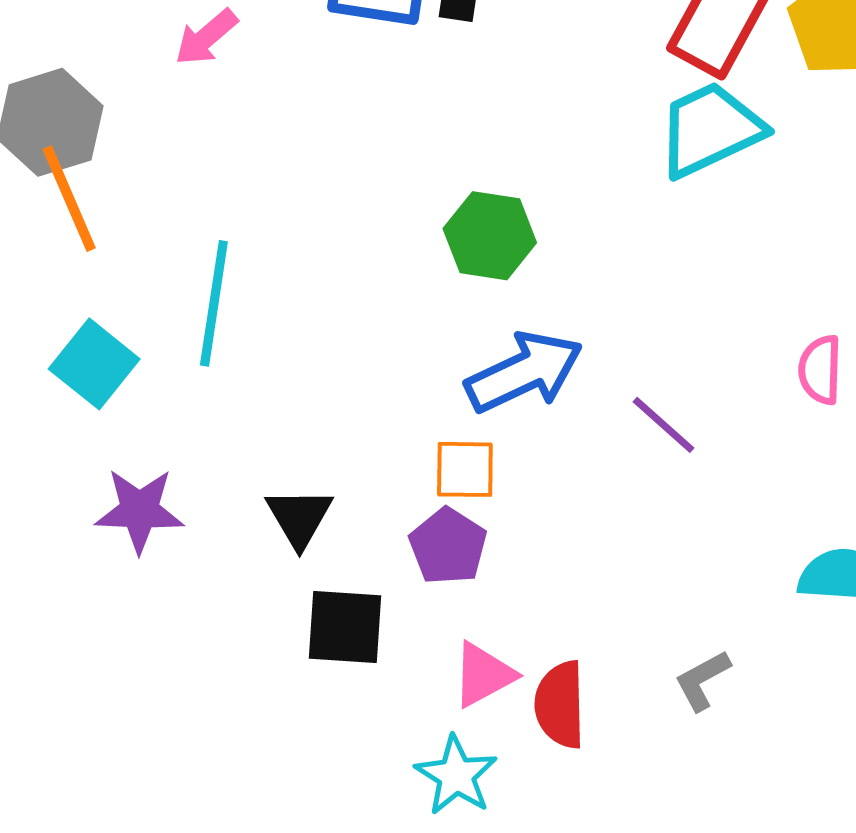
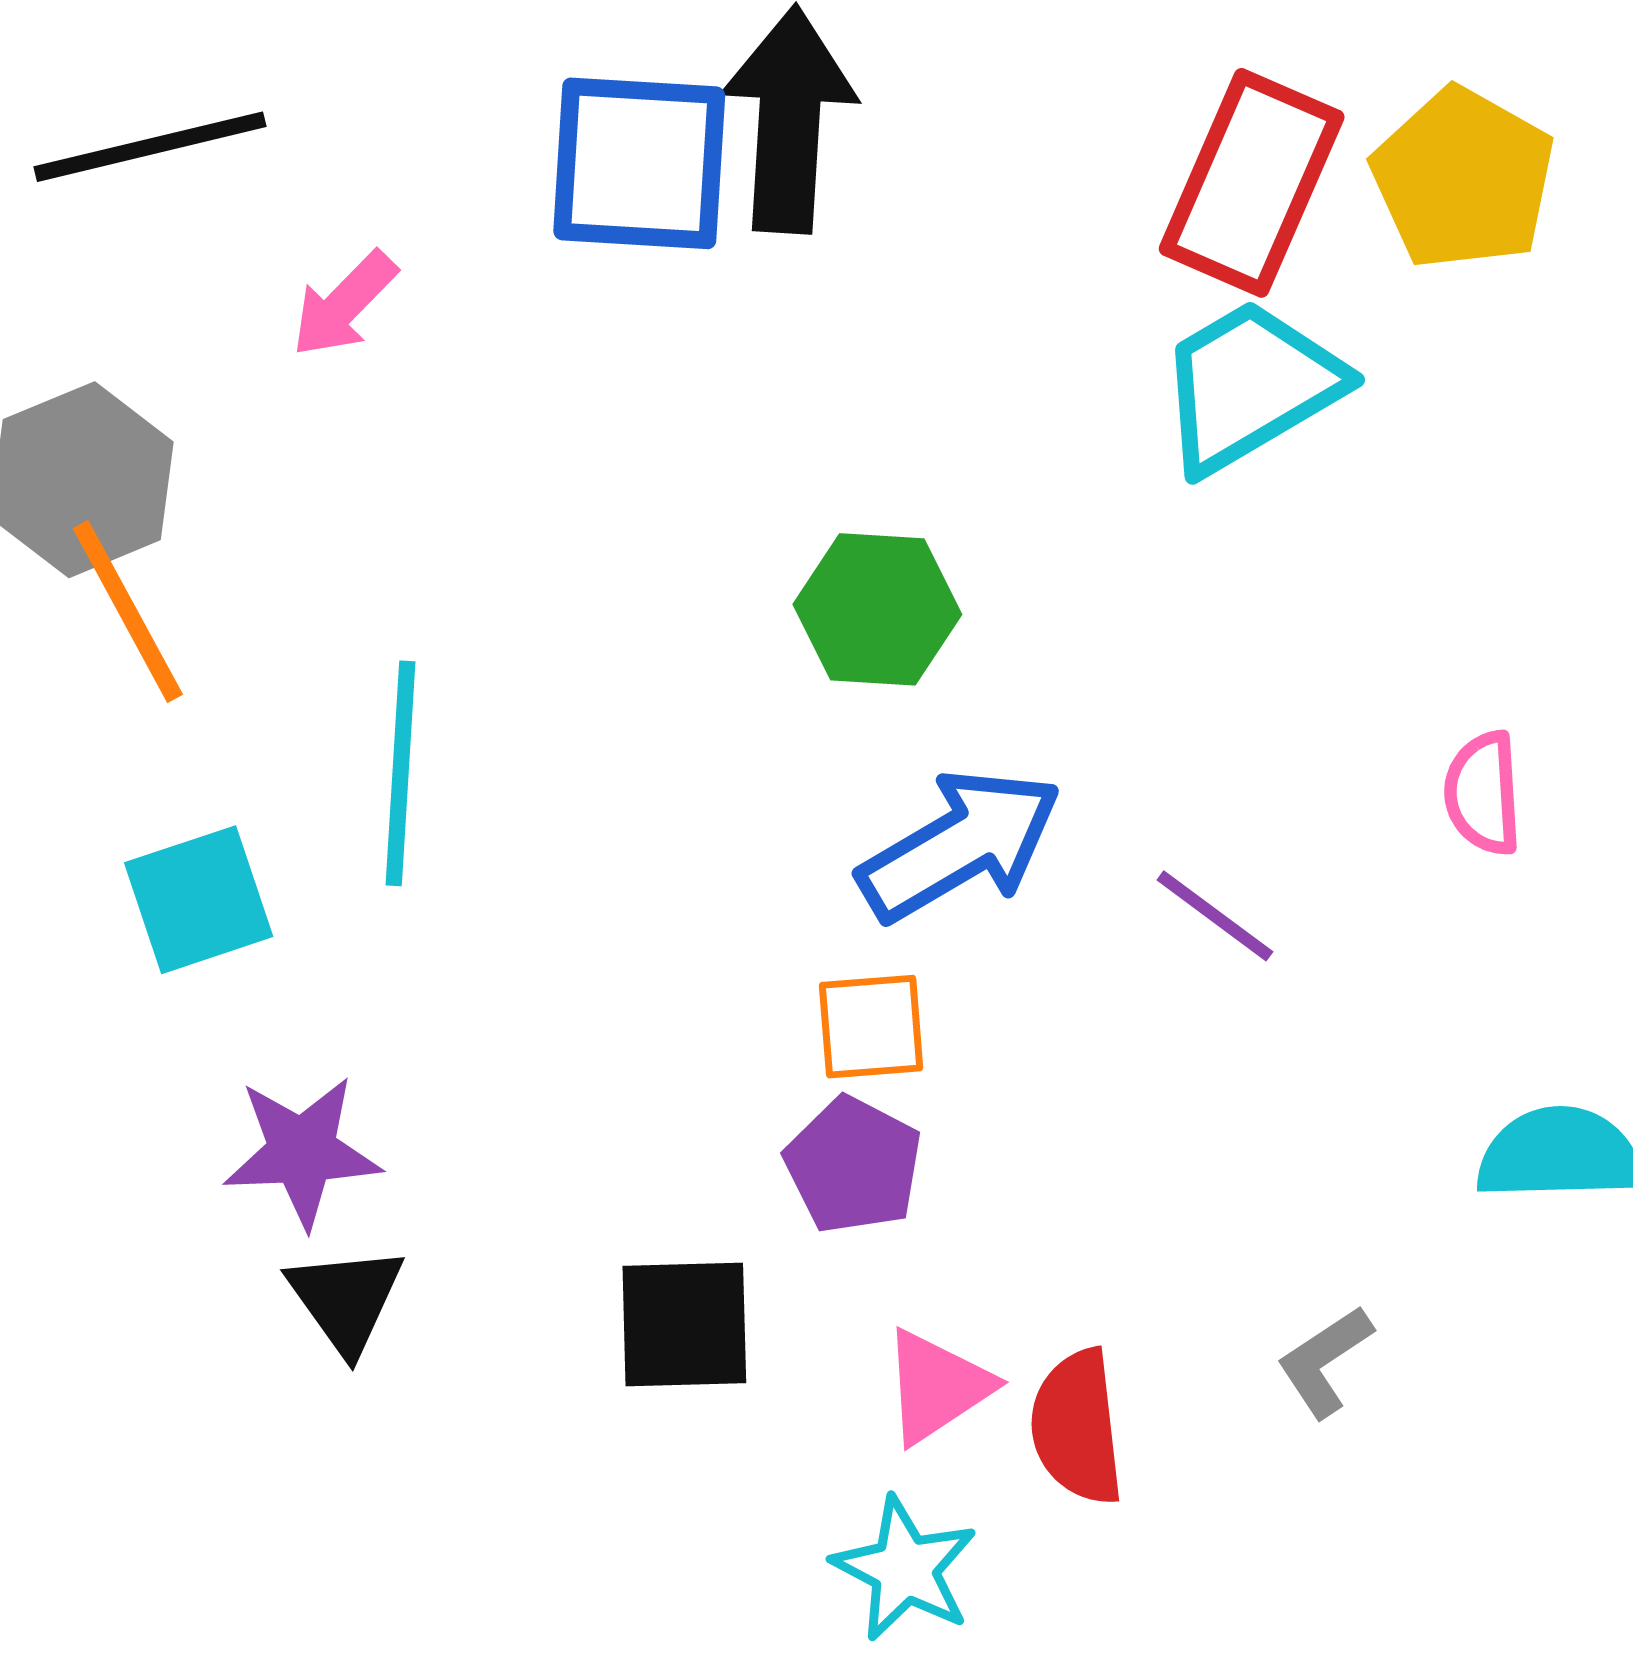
cyan square: (94, 364) -> (199, 900), turned 38
black triangle: (299, 517) -> (346, 1299), moved

